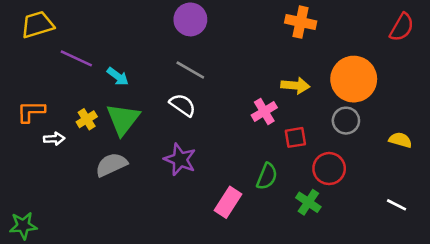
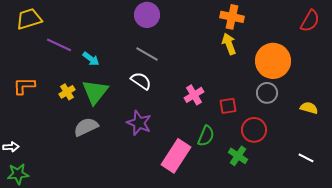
yellow arrow: (295, 86) -> (229, 44), moved, turned -115
pink cross: (264, 111) -> (194, 95), moved
white arrow: (54, 139) -> (11, 147), moved
pink rectangle: (228, 202) -> (176, 156), size x1.4

